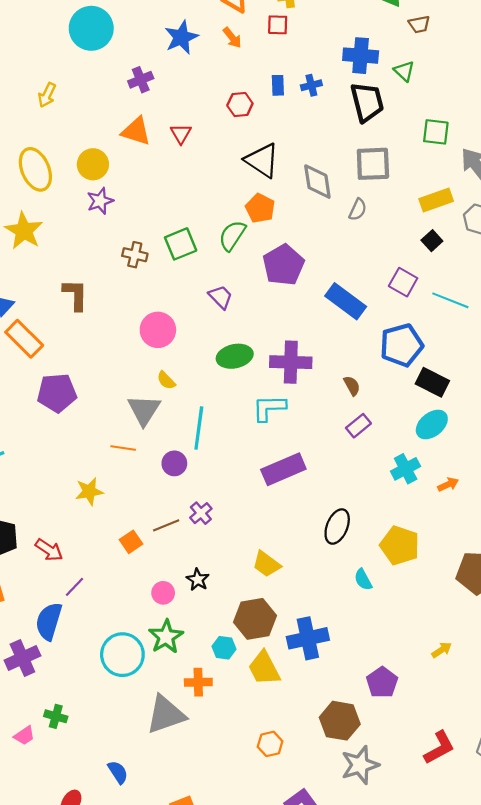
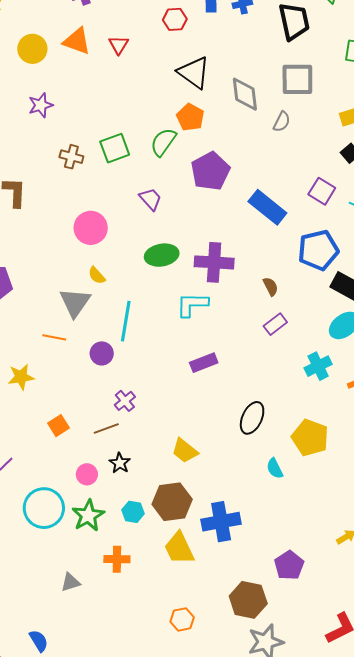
yellow circle: (93, 164) -> (32, 49), moved
purple rectangle: (283, 469) -> (204, 363), size x0.7
brown line: (166, 525) -> (106, 428), moved
cyan hexagon: (224, 648) -> (133, 512), moved
cyan circle: (122, 655) -> (44, 508), moved
gray triangle: (166, 715) -> (71, 582), moved, size x0.5

